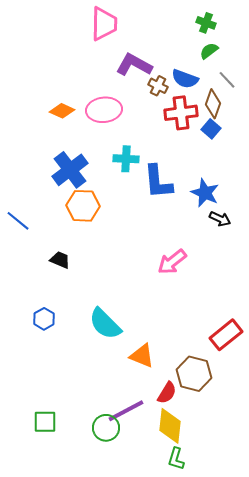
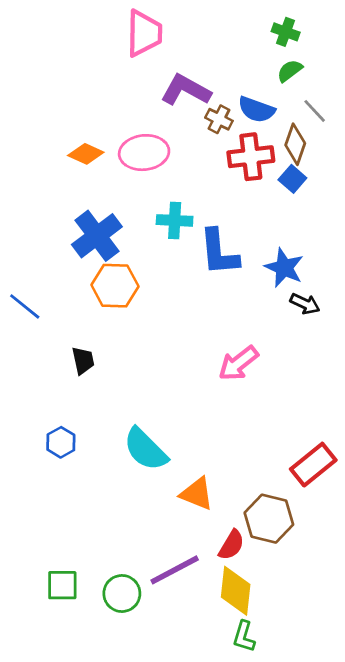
black trapezoid: (60, 260) -> (83, 361), turned 55
green circle: (106, 428) -> (122, 594), moved

